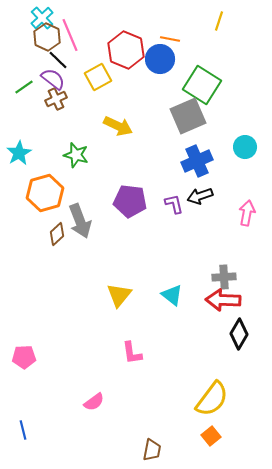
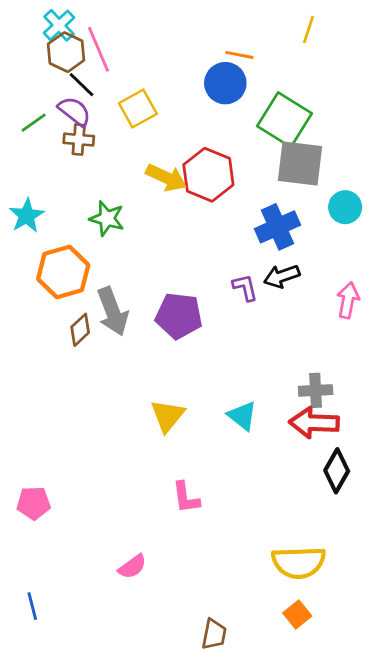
red hexagon: (126, 50) -> (208, 175), moved
brown cross: (56, 99) -> (79, 140), turned 30
gray square: (188, 116) -> (300, 163), moved, turned 30
purple pentagon: (130, 201) -> (179, 316), moved
yellow semicircle: (212, 399) -> (299, 562), turned 51

